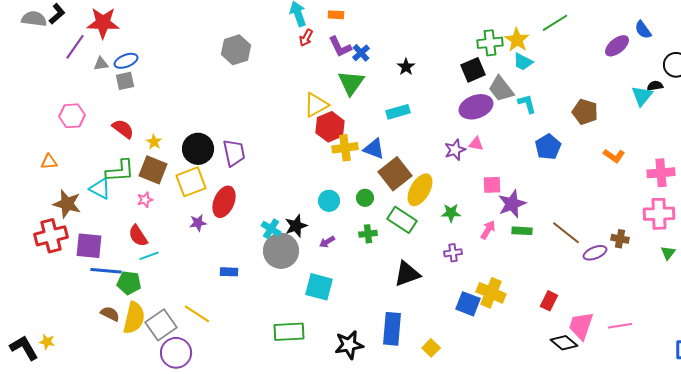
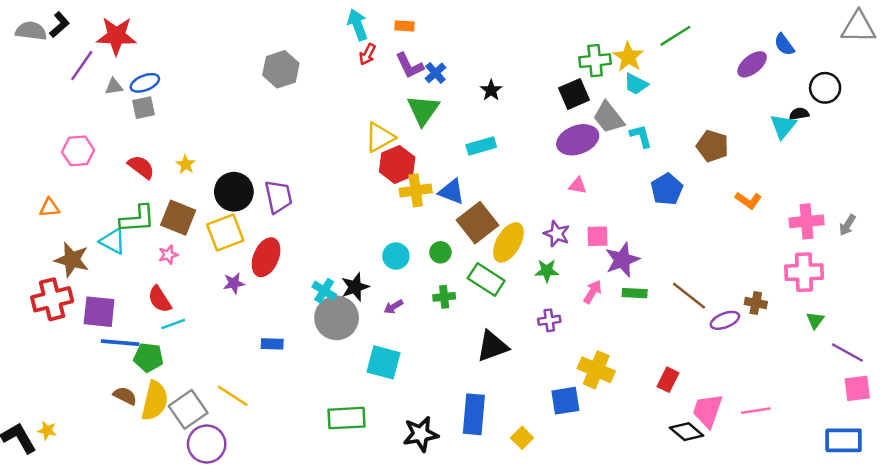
yellow star: (154, 142) -> (186, 164), moved
purple star: (455, 150) -> (557, 234), moved, turned -30
blue square: (468, 304) -> (565, 401), moved, turned -30

